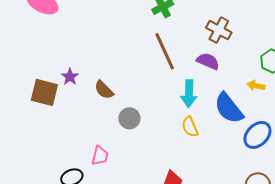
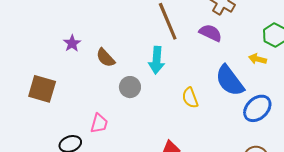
brown square: (44, 92) -> (42, 89), moved
cyan arrow: (189, 94) -> (157, 60), moved

